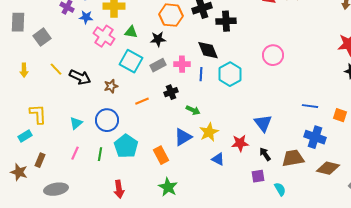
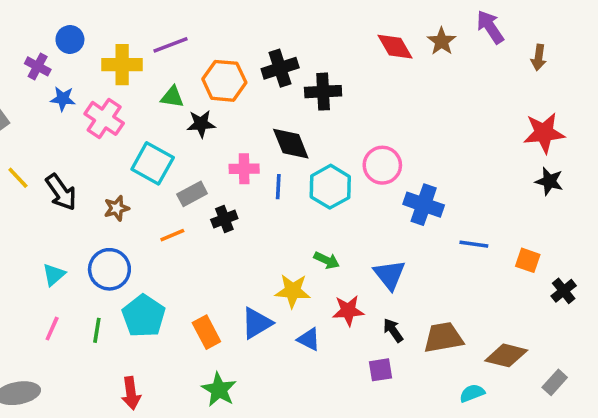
blue star: (86, 17) -> (63, 99), moved
green triangle: (131, 32) -> (172, 97), moved
pink circle: (273, 55) -> (382, 165), moved
gray rectangle: (158, 65) -> (192, 194), moved
black arrow: (80, 77) -> (61, 192), turned 30
green arrow: (193, 110) -> (327, 260), moved
yellow star: (209, 132) -> (293, 291), turned 30
blue triangle: (183, 137) -> (257, 323), moved
blue cross: (315, 137) -> (424, 205), moved
cyan semicircle: (280, 189) -> (472, 393), moved, turned -80

